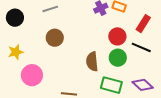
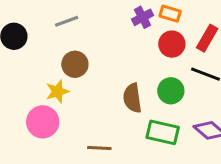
red circle: (117, 36) -> (172, 44), moved
yellow star: (16, 52) -> (57, 91), moved

